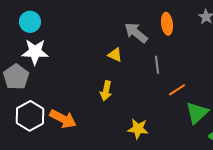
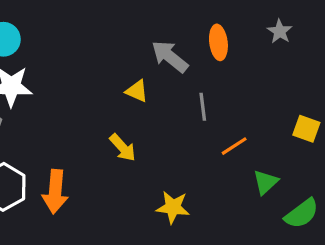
yellow arrow: (106, 91) -> (123, 148), turned -54
green triangle: (197, 113) -> (266, 182), size x0.7
orange arrow: (63, 119) -> (55, 192), turned 68

